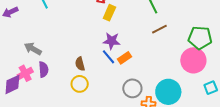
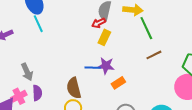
gray arrow: (33, 49) -> (27, 72), turned -144
blue line: (108, 57) -> (93, 68), moved, turned -49
brown semicircle: (80, 64) -> (74, 88), size x1.5

